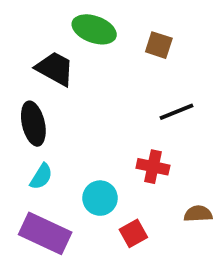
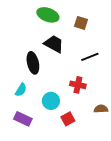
black trapezoid: (55, 69) -> (54, 44), moved
black ellipse: (33, 124) -> (33, 63), moved
purple rectangle: (45, 233) -> (23, 119), size x0.7

